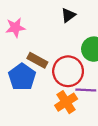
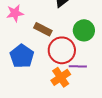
brown rectangle: (37, 60) -> (43, 29), moved

